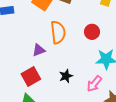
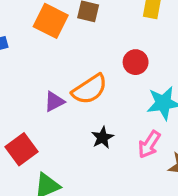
orange semicircle: (58, 32) -> (90, 89), moved, turned 70
red square: (31, 77) -> (22, 149), moved

